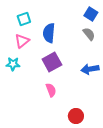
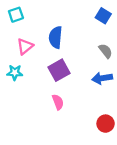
cyan square: (24, 19) -> (16, 15), moved
gray semicircle: (89, 34) -> (106, 51), moved
red circle: (76, 116) -> (106, 124), moved

